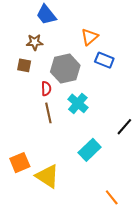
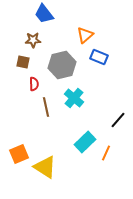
red semicircle: (46, 89) -> (34, 84), moved
orange line: (112, 197) -> (106, 153), moved, turned 63

